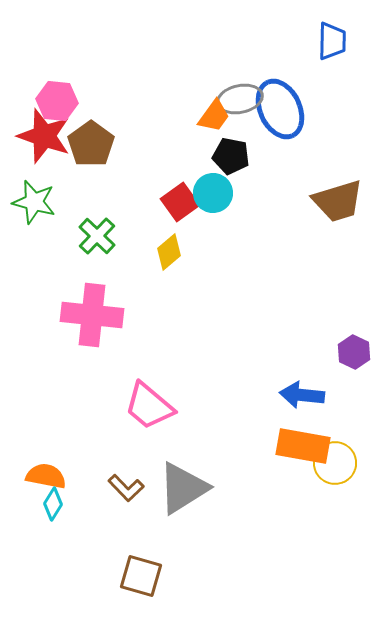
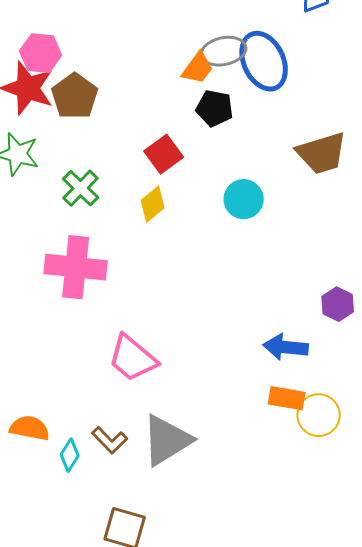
cyan circle: (213, 193) -> (244, 199), moved
orange rectangle: (303, 446) -> (287, 398), size x0.7
cyan diamond: (53, 504) -> (70, 455), moved

